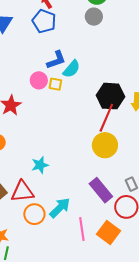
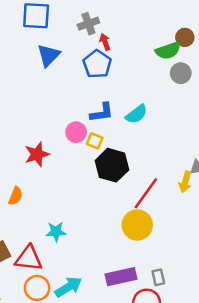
gray circle: (94, 17) -> (181, 73), moved
cyan semicircle: (72, 69) -> (137, 114), moved
black hexagon: (110, 96) -> (112, 165), moved
purple rectangle: (101, 190) -> (121, 277), turned -75

